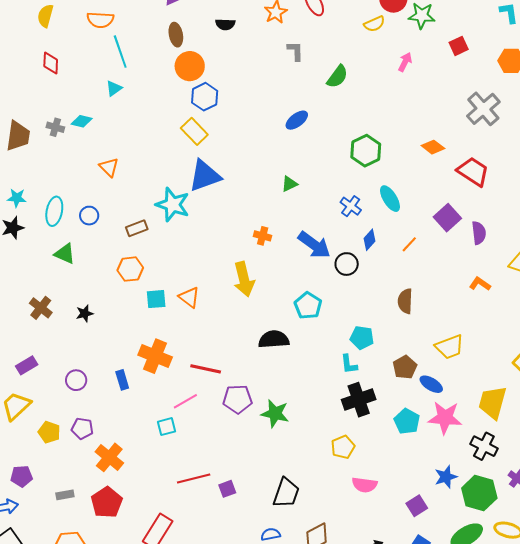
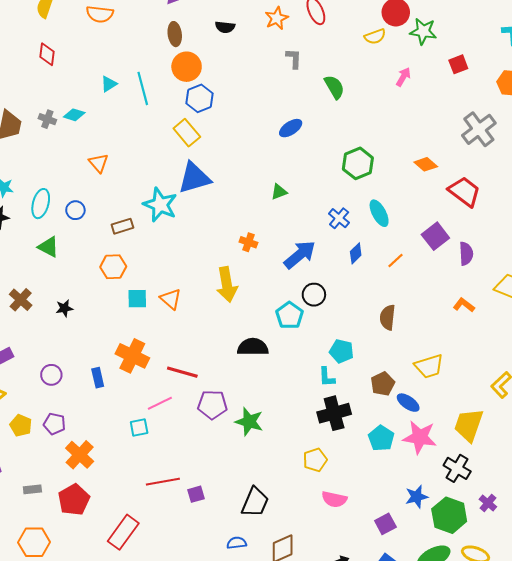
cyan line: (120, 52) -> (143, 88), moved
green semicircle: (337, 77) -> (334, 87), turned -70
blue arrow: (314, 245) -> (300, 255), turned -80
black circle: (347, 264) -> (314, 295), moved

